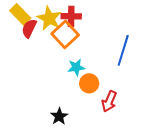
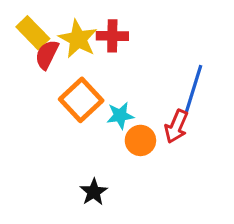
orange square: (65, 34) -> (81, 100), moved
red arrow: (109, 101) -> (176, 126), moved

